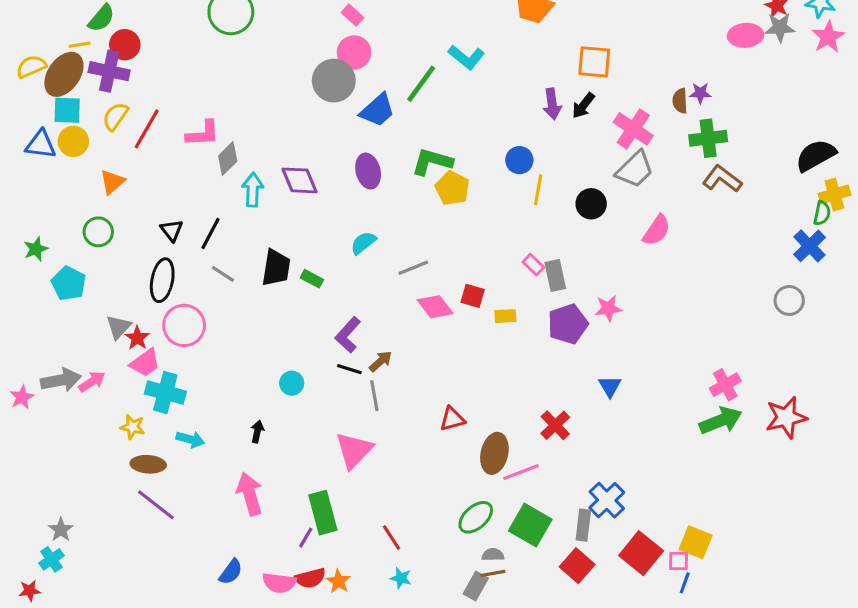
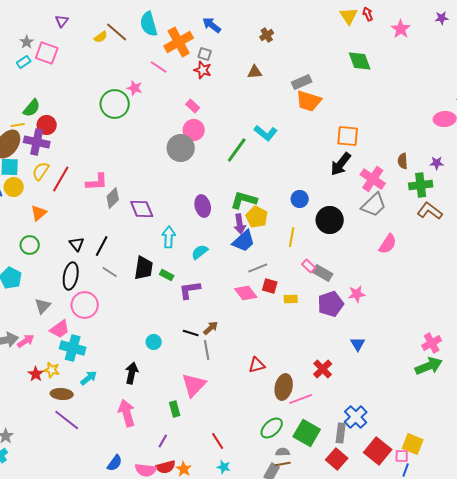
purple star: (700, 93) -> (437, 163), moved
purple arrow: (552, 104) -> (240, 224), moved
black arrow: (583, 106) -> (341, 164), size x1.4
blue trapezoid: (377, 110) -> (244, 241), moved
purple diamond: (299, 180) -> (142, 209), moved
cyan arrow: (253, 190) -> (169, 237), moved
yellow line: (538, 190) -> (292, 237), moved
black circle: (591, 204) -> (330, 220), moved, size x1.4
gray line: (413, 268) -> (258, 268), moved
gray rectangle: (555, 276) -> (323, 273), turned -48
purple L-shape: (348, 335) -> (190, 290), moved, turned 40
red star: (137, 338) -> (36, 374), moved
black arrow: (257, 432) -> (132, 373), size x1.5
cyan arrow: (190, 439) -> (89, 378), turned -54
green rectangle: (323, 513) -> (175, 409), moved, size x0.6

